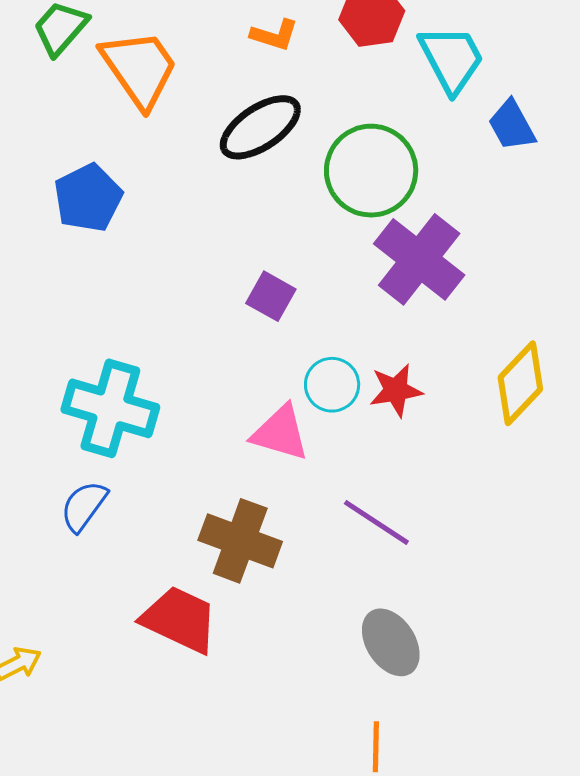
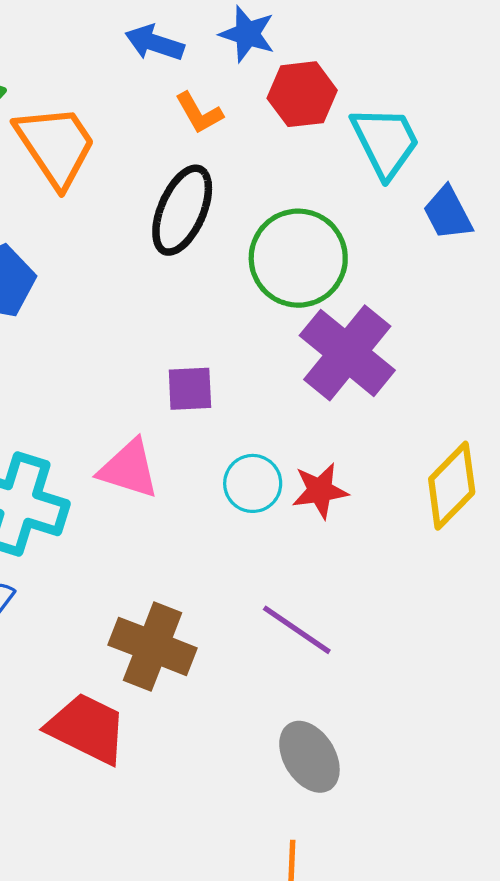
orange L-shape: (274, 35) -> (199, 113), turned 42
black ellipse: (260, 127) -> (182, 210), turned -34
purple square: (271, 296) -> (190, 389), turned -33
pink triangle: (280, 433) -> (129, 469), moved

